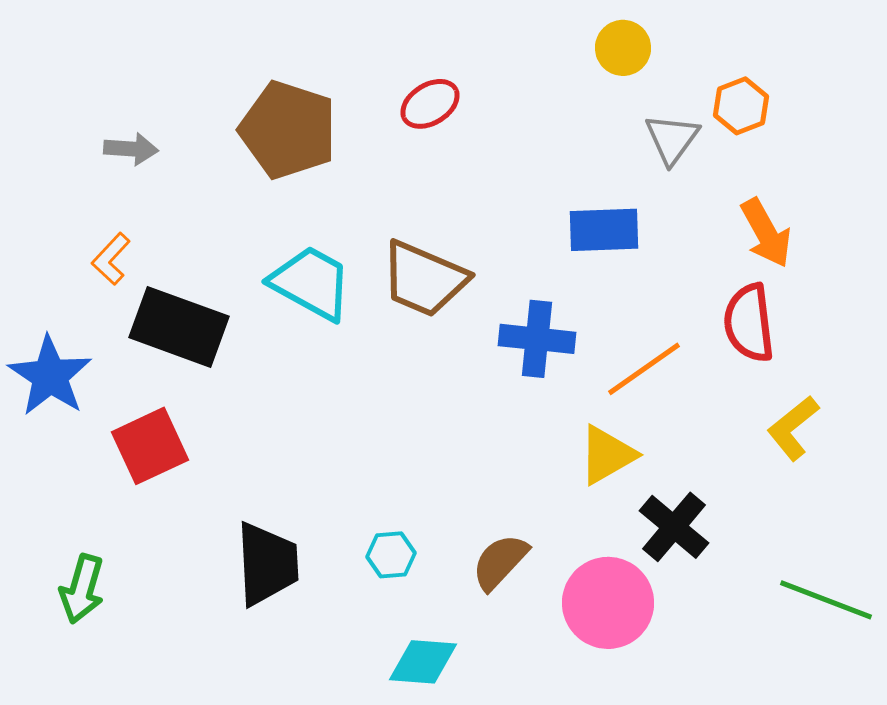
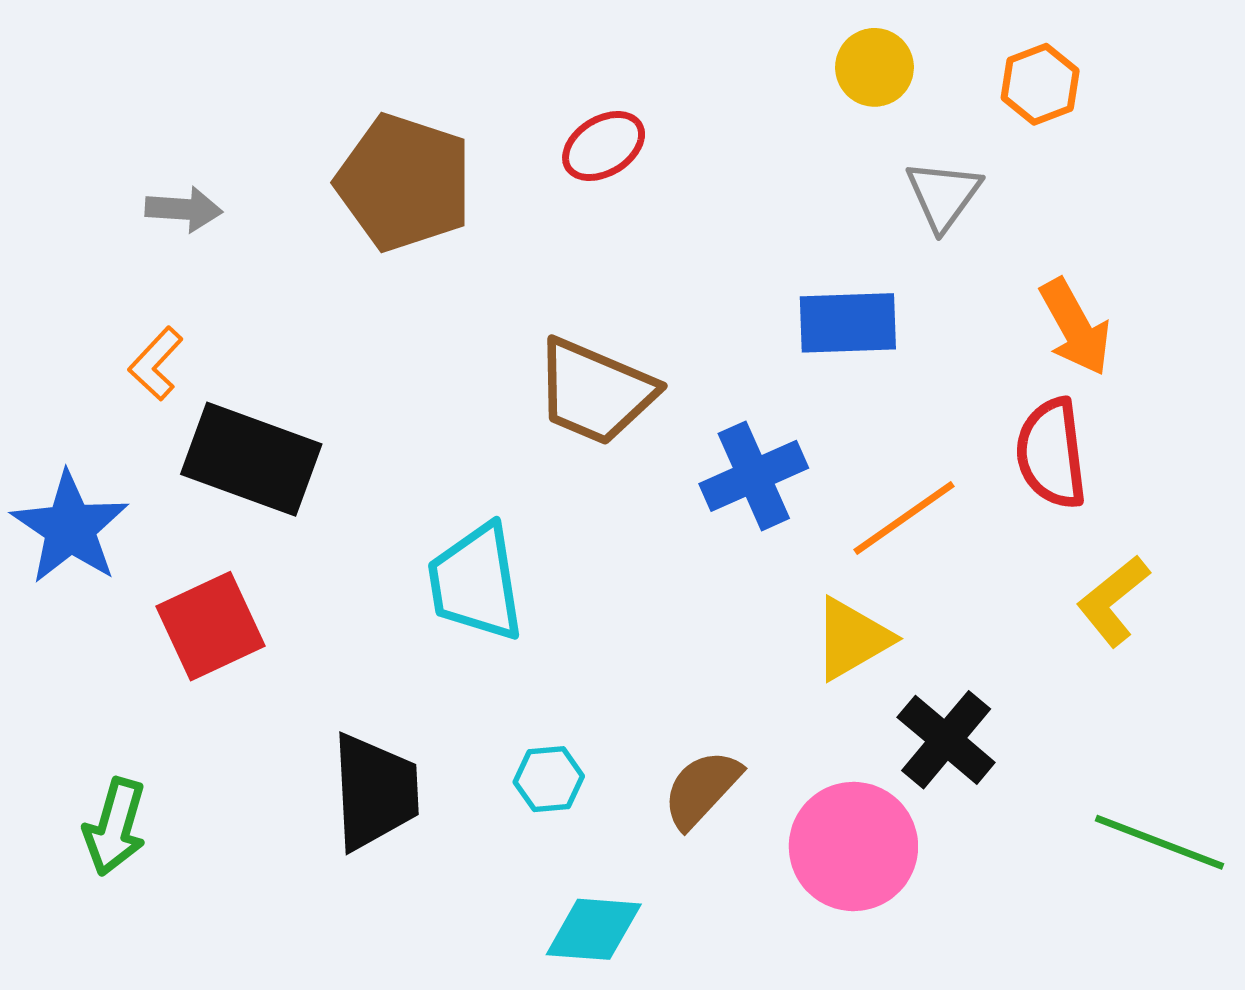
orange hexagon: (741, 106) -> (1040, 84), moved
cyan trapezoid: (311, 283) -> (476, 583), moved, turned -128
blue cross: (537, 339) -> (754, 476), turned -30

